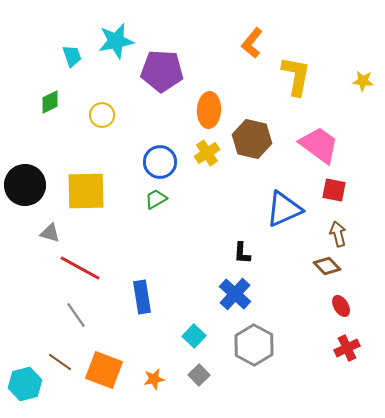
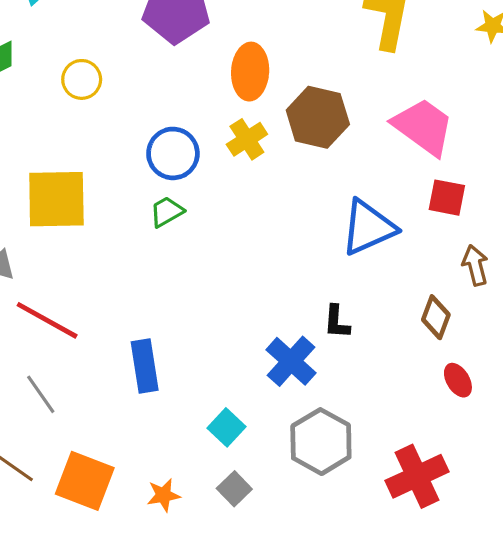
brown arrow: (338, 234) -> (475, 265), moved
black L-shape: (242, 253) -> (337, 322), moved
brown diamond: (327, 266) -> (436, 317), turned 64
red cross: (347, 348) -> (417, 476), moved, size x1.5

